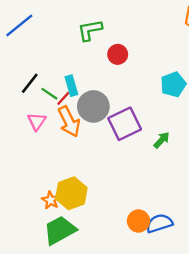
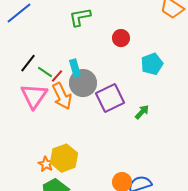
red circle: (118, 54) -> (121, 38), moved
cyan rectangle: (71, 86) -> (75, 68), moved
pink triangle: (37, 121) -> (34, 96), size x1.6

